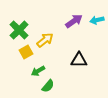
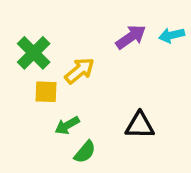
yellow square: (26, 52) -> (46, 92), turned 32
black triangle: (79, 60) -> (140, 125), moved

